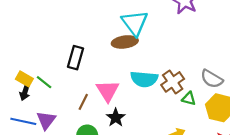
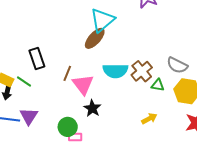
cyan triangle: (135, 23) -> (102, 20), turned 32
brown ellipse: (125, 42) -> (95, 38), turned -35
black rectangle: (75, 58) -> (37, 58), moved, turned -30
brown line: (83, 102) -> (67, 73), moved

